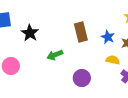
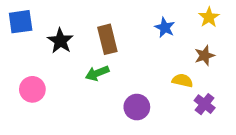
brown rectangle: (81, 32) -> (107, 39), moved
blue star: (108, 37) -> (165, 28), moved

